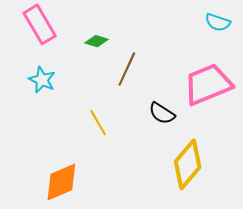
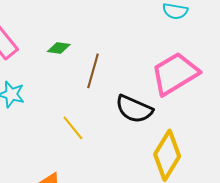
black semicircle: (162, 113) -> (134, 109), size x1.4

